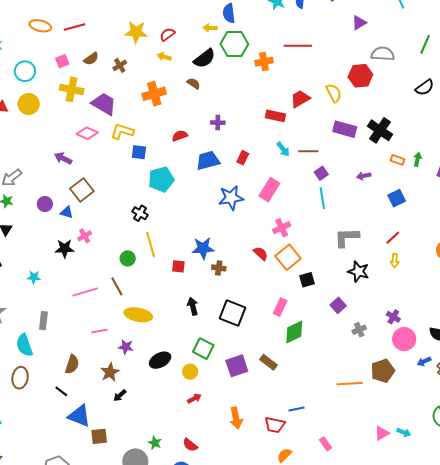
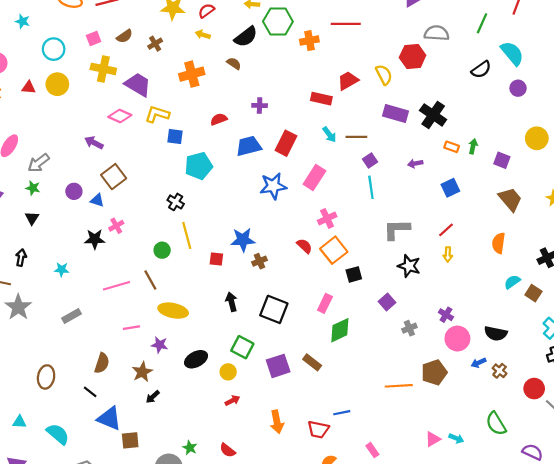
red rectangle: (243, 158) -> (286, 143), size x1.6
brown cross: (219, 268) -> (259, 261), turned -32
gray rectangle: (43, 321) -> (72, 316), turned 54
cyan semicircle: (24, 345) -> (58, 434), moved, turned 150

